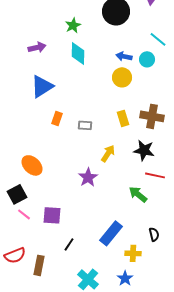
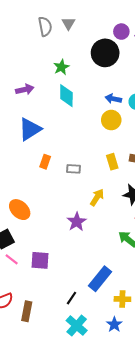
black line: (69, 244) -> (72, 298), moved

